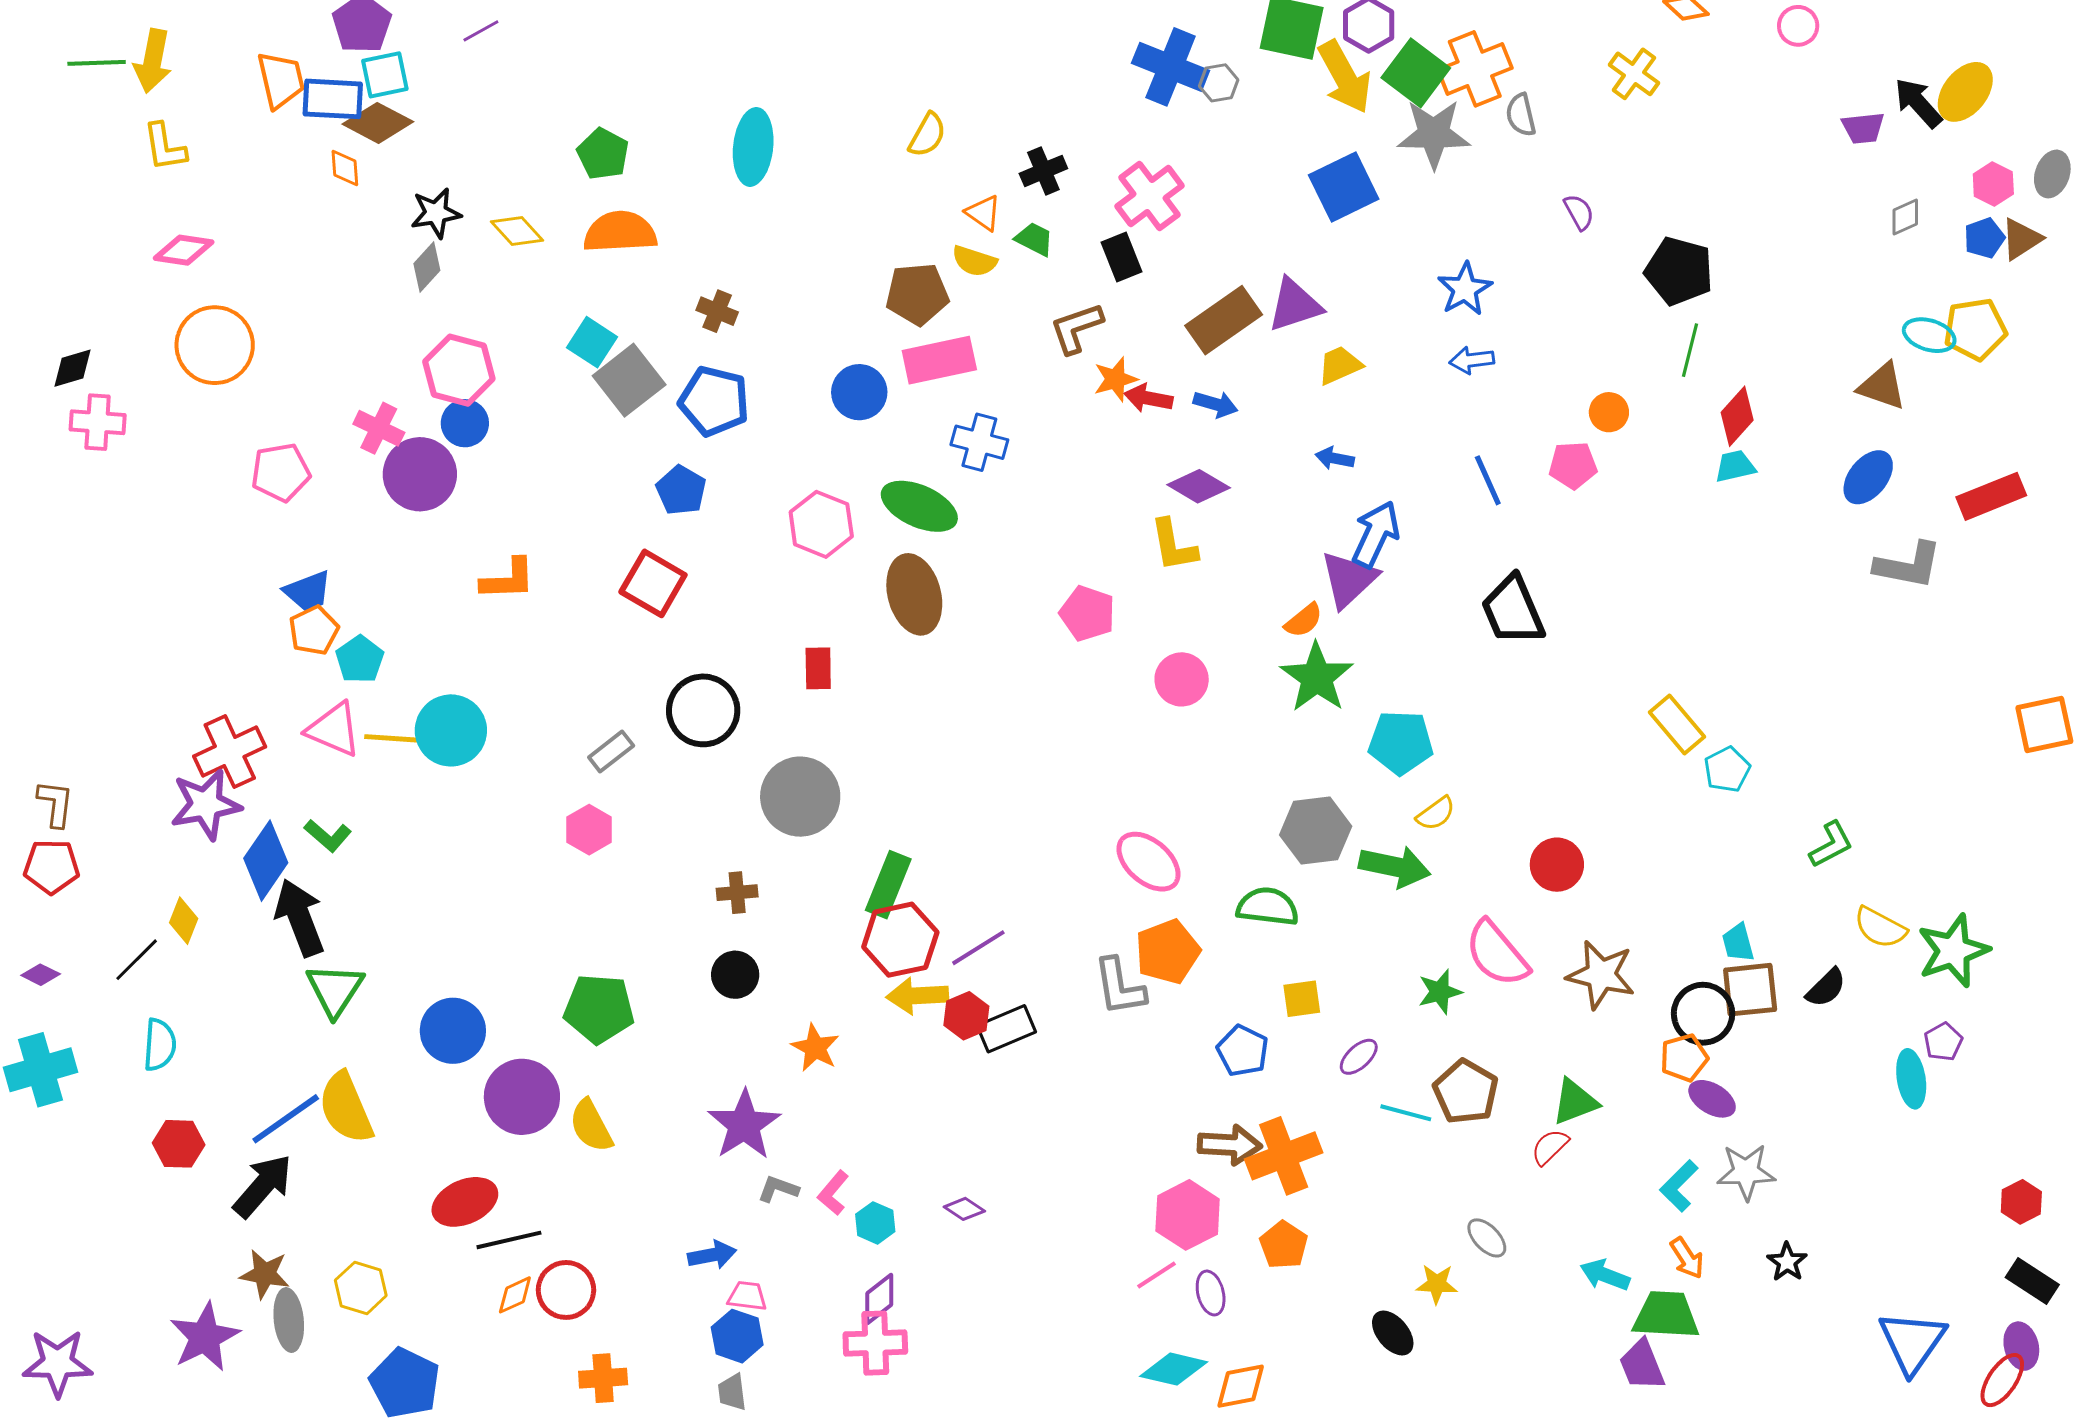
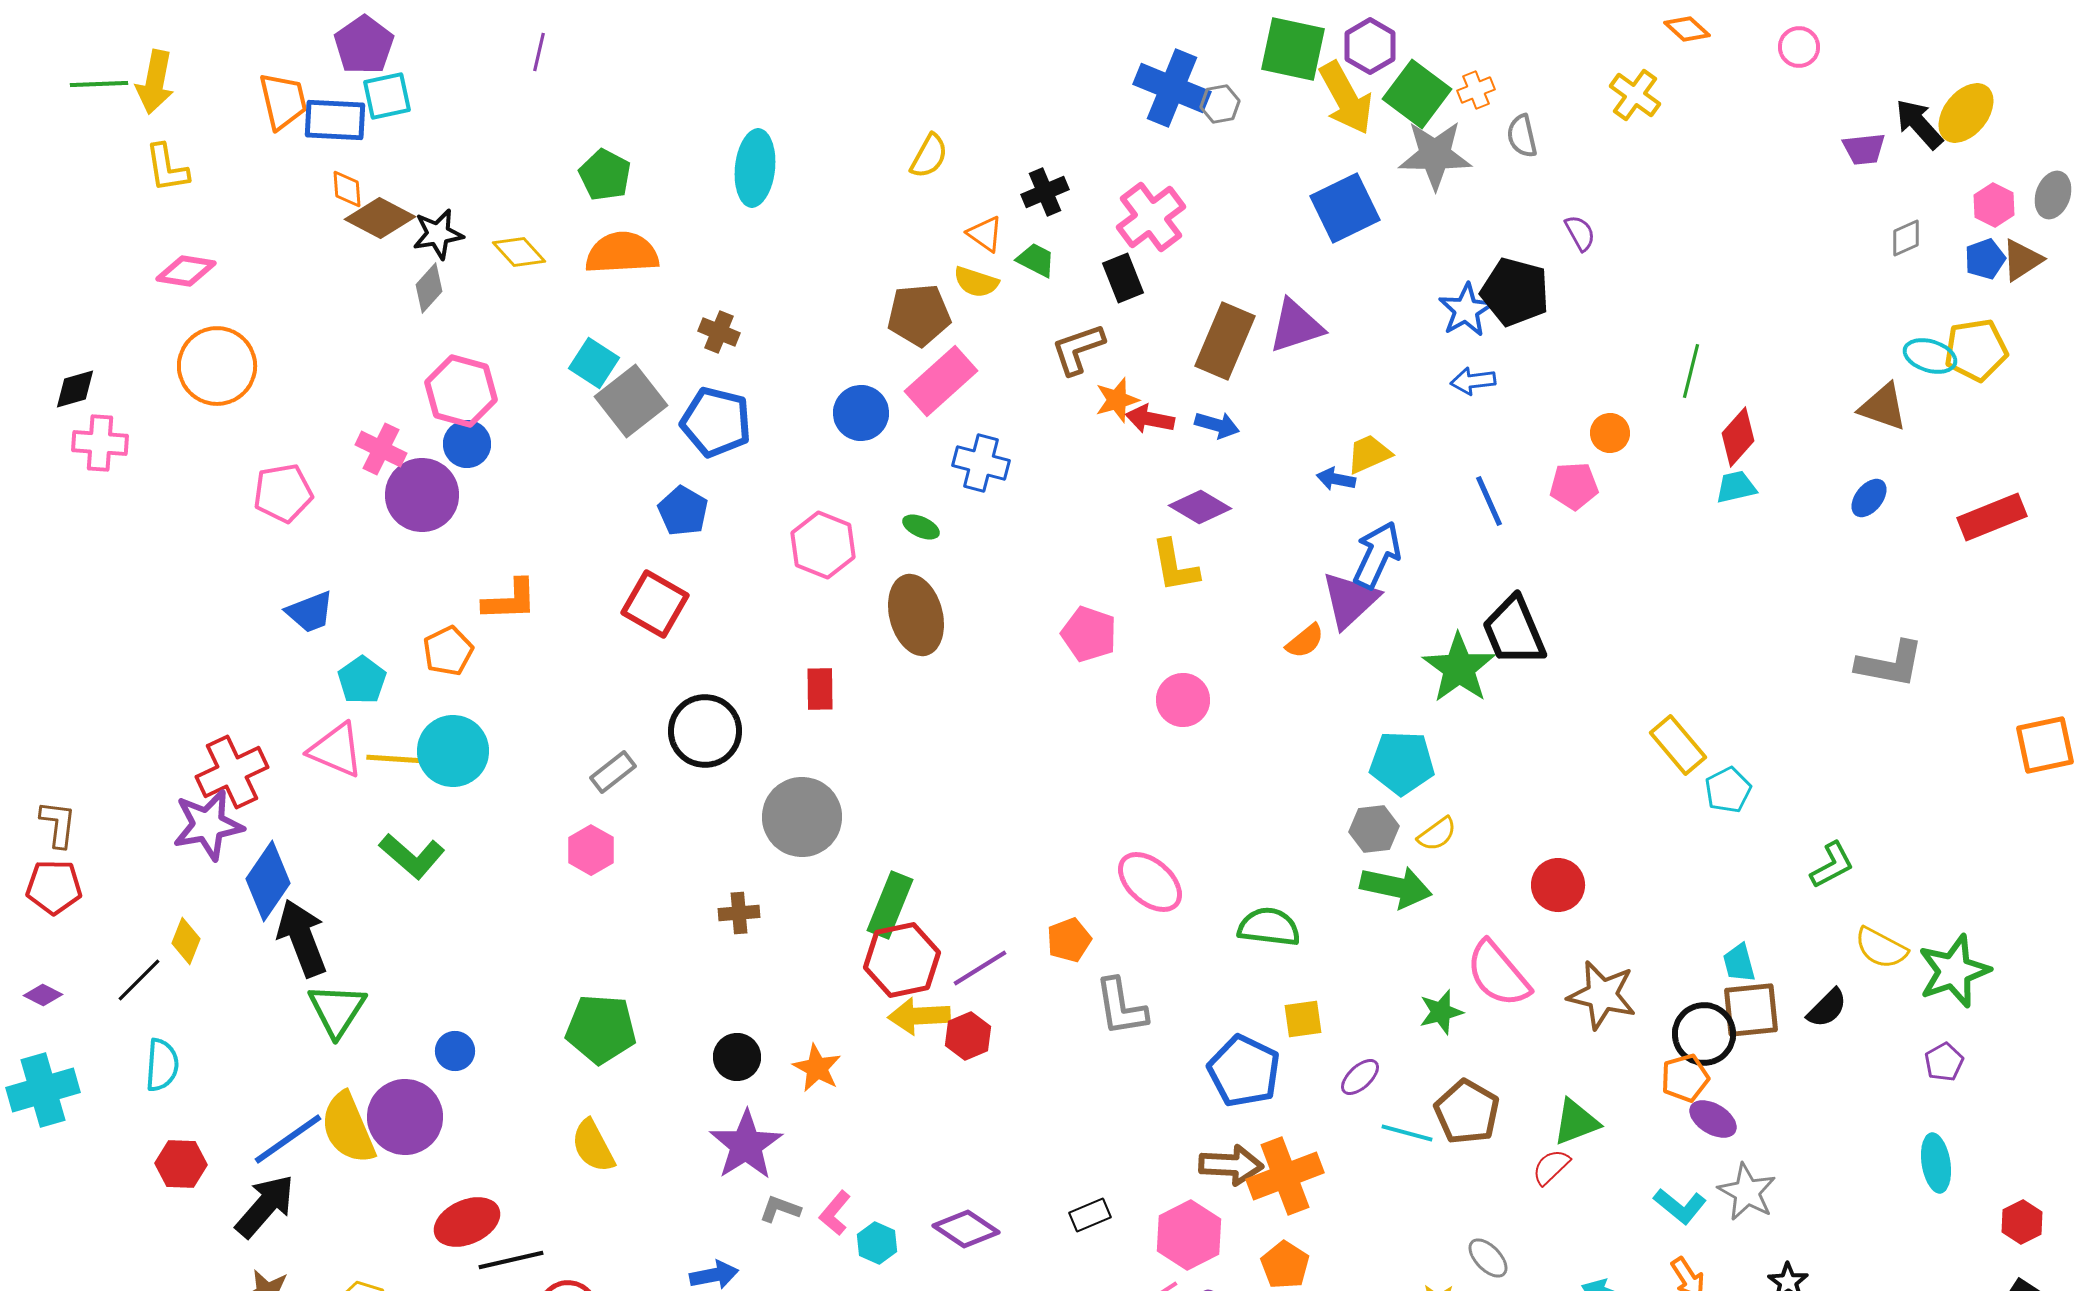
purple line: (481, 31) -> (539, 52), moved, turned -48
orange cross: (1475, 69) -> (1476, 90), size x0.5
brown diamond: (378, 123) -> (380, 218), moved
black pentagon: (1679, 271) -> (1515, 292), moved
brown rectangle: (1224, 320) -> (1225, 341), turned -32
pink rectangle: (939, 360) -> (941, 381), turned -30
yellow trapezoid: (1340, 365) -> (1369, 454), moved
blue ellipse: (1868, 477) -> (1869, 498), size x0.7
green ellipse: (919, 506) -> (921, 527), size x0.5
gray L-shape: (1908, 565) -> (1890, 664), moved
orange pentagon: (314, 630) -> (448, 651), moved
green star: (1317, 677) -> (1459, 668), moved
gray hexagon: (1316, 831) -> (1374, 829), moved, size x0.7
green L-shape: (328, 836) -> (412, 856), moved, size x1.4
orange pentagon: (1168, 952) -> (1069, 940), moved, size x0.7
black circle: (735, 975) -> (737, 1057), moved
black rectangle: (1006, 1029) -> (1090, 1215), moved, size x0.7
blue circle: (453, 1031) -> (455, 1051), size x0.6
blue pentagon: (1243, 1051) -> (1244, 1071), size x1.4
cyan ellipse: (1911, 1079) -> (1936, 1163), moved
purple circle: (522, 1097) -> (405, 1117), moved
gray star: (1746, 1172) -> (1747, 1192), turned 30
cyan L-shape: (1679, 1186) -> (1680, 1206), turned -96
purple diamond: (964, 1209) -> (966, 1229), size x1.6

